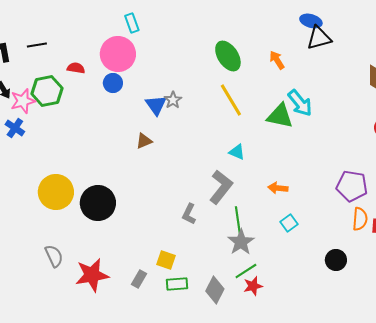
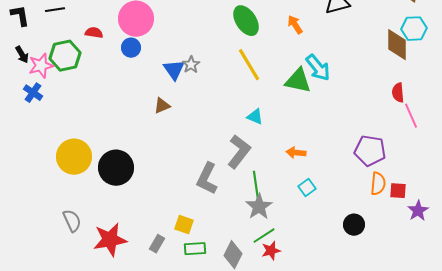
gray L-shape: (189, 214) -> (207, 179), size x1.5

